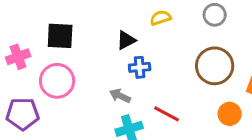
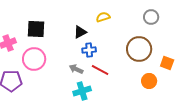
gray circle: (215, 15) -> (151, 17), moved
red line: (167, 114) -> (100, 70), moved

